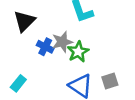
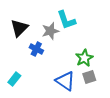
gray star: (62, 42) -> (50, 31), moved
green star: (78, 52) -> (84, 58), moved

